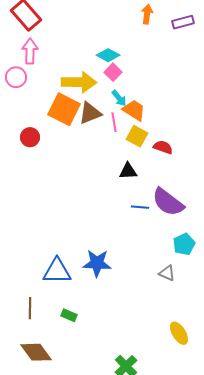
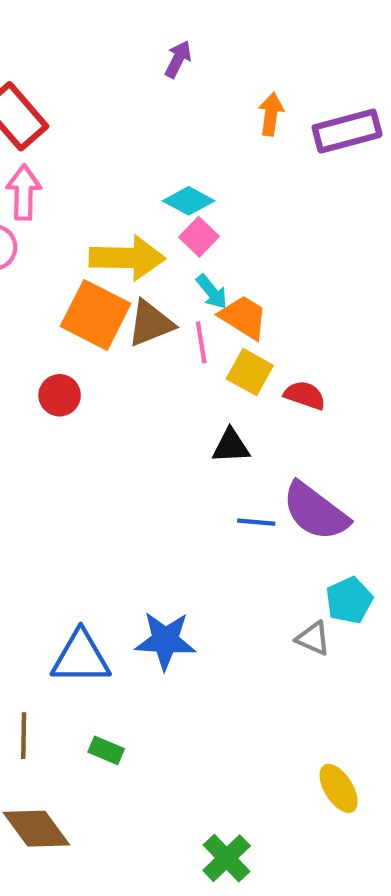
purple rectangle: (183, 22) -> (347, 131), size x1.4
red circle: (30, 137) -> (60, 395), moved
gray triangle: (167, 273) -> (313, 638), moved

